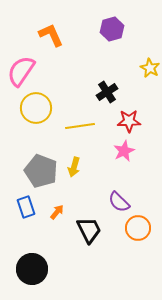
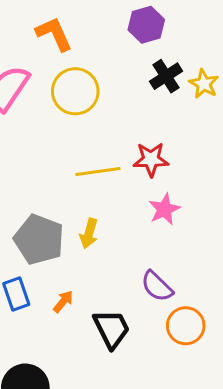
black cross: (107, 92) -> (166, 76), moved
yellow circle: (36, 108) -> (75, 91), moved
red star: (129, 121) -> (151, 159), moved

